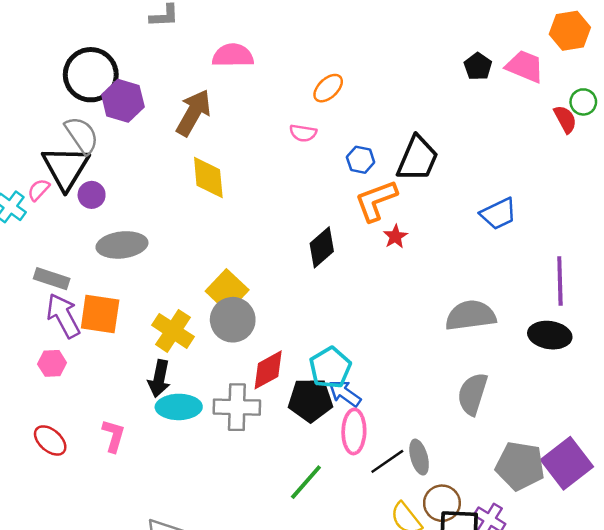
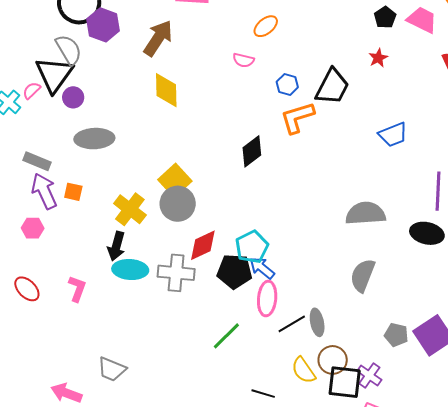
red star: (395, 236) -> (378, 58), moved
orange square: (100, 314) -> (73, 192), size x0.6
gray pentagon: (520, 466) -> (396, 335), size x0.6

